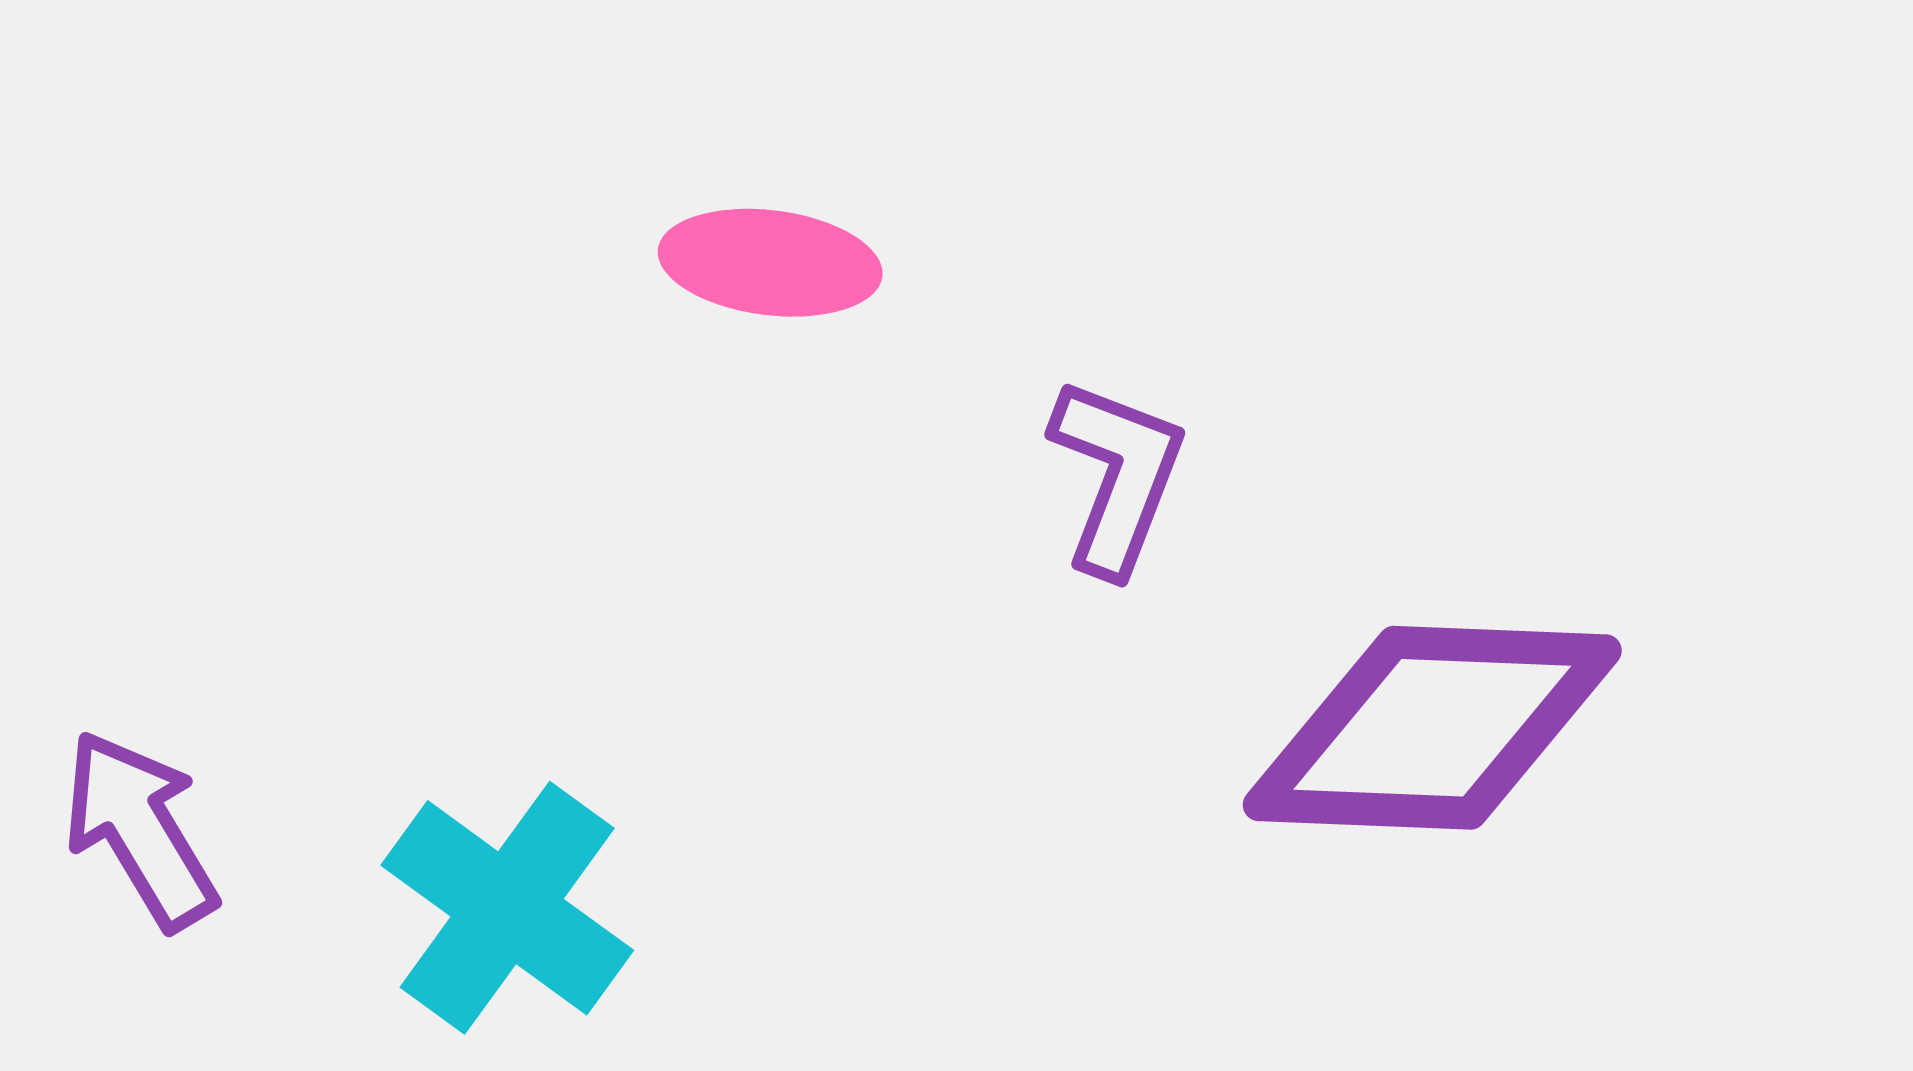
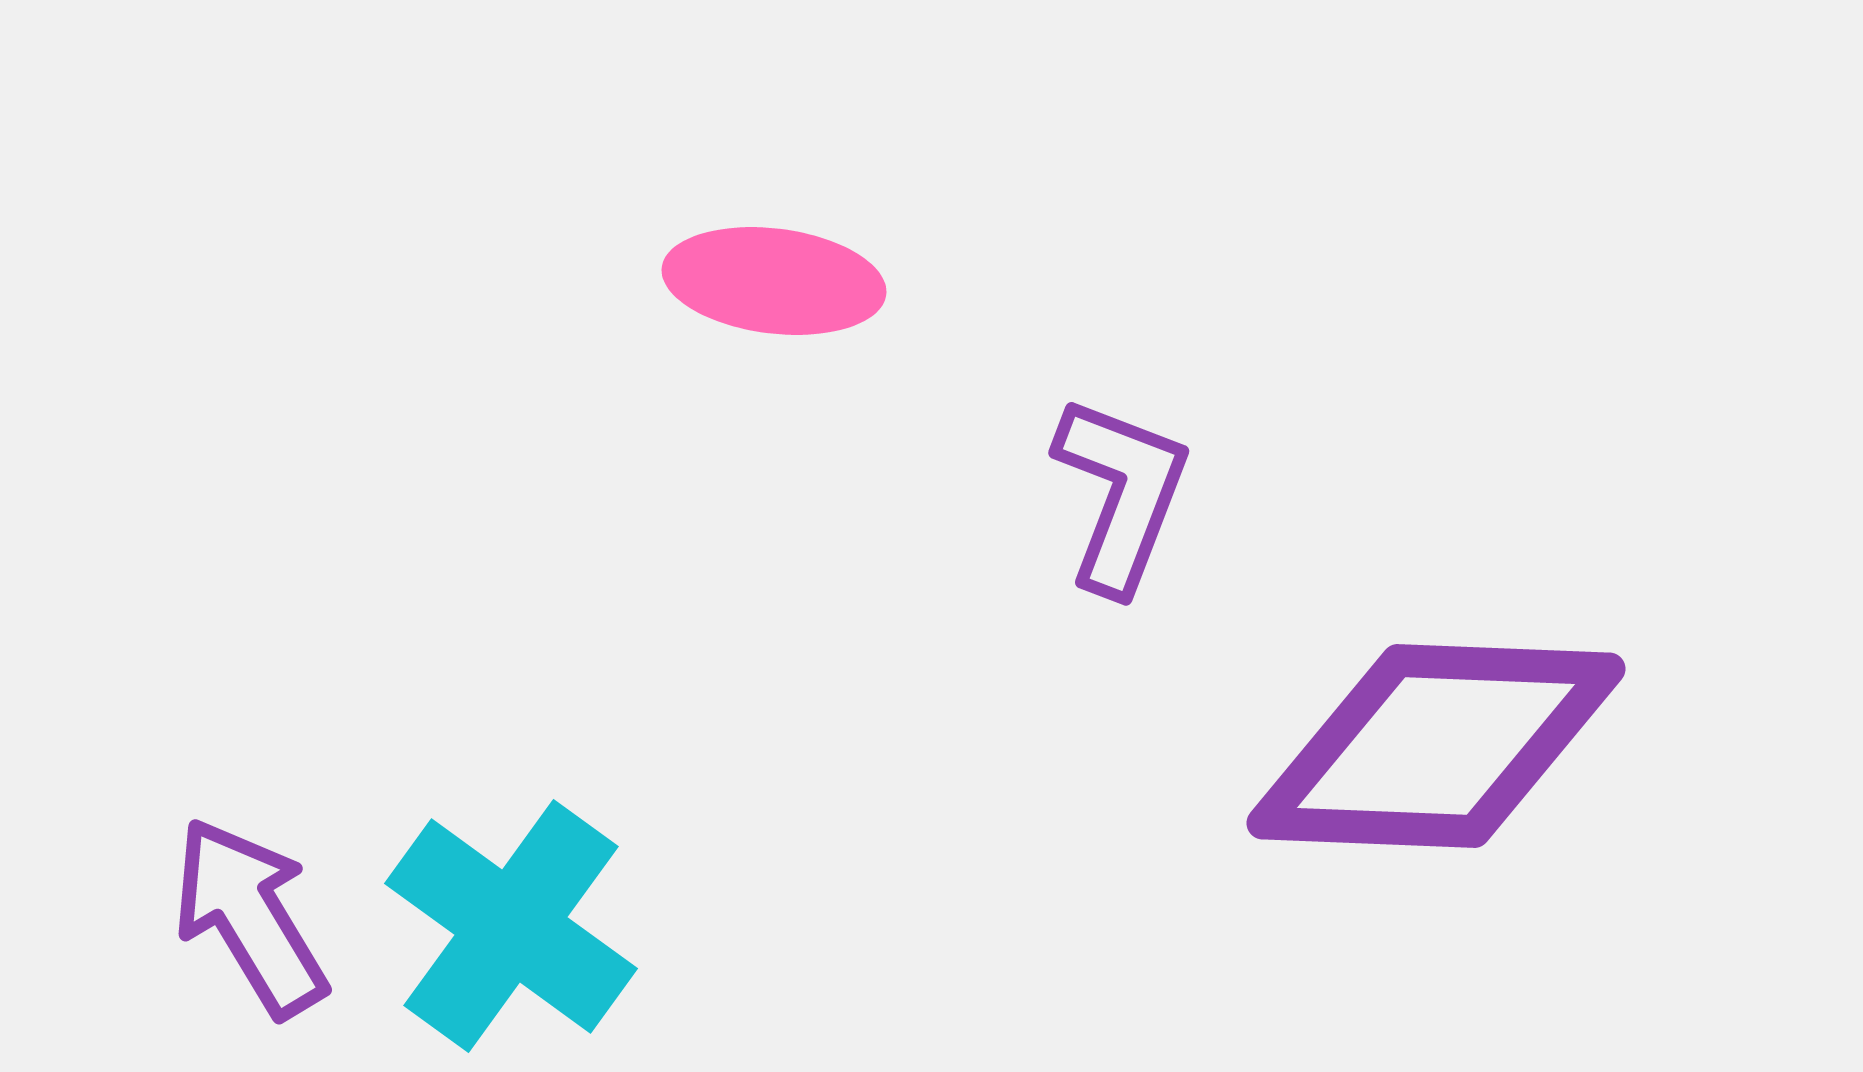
purple arrow: (140, 830) -> (250, 917), moved

